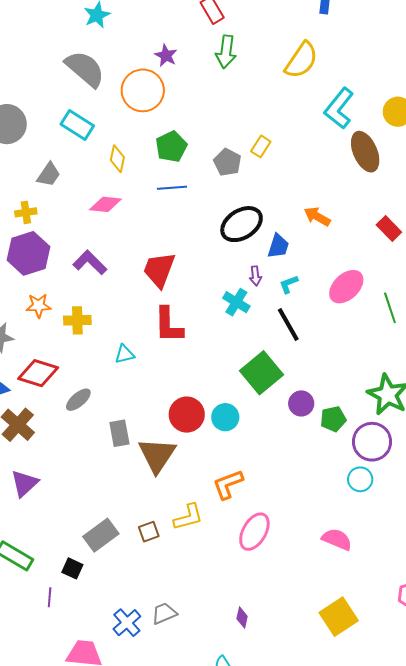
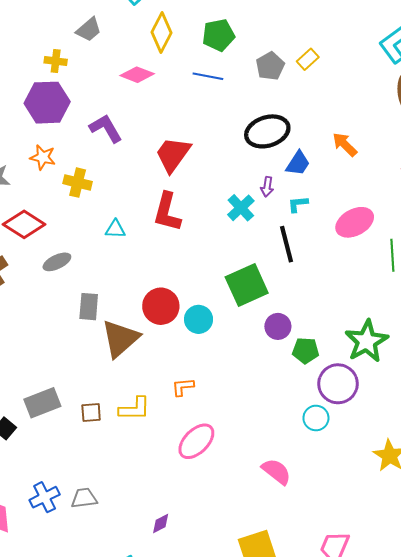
yellow diamond: (117, 159) -> (161, 32), size x1.4
orange L-shape: (228, 484) -> (183, 387), size x0.7
purple diamond: (242, 618) -> (161, 524), turned 35

